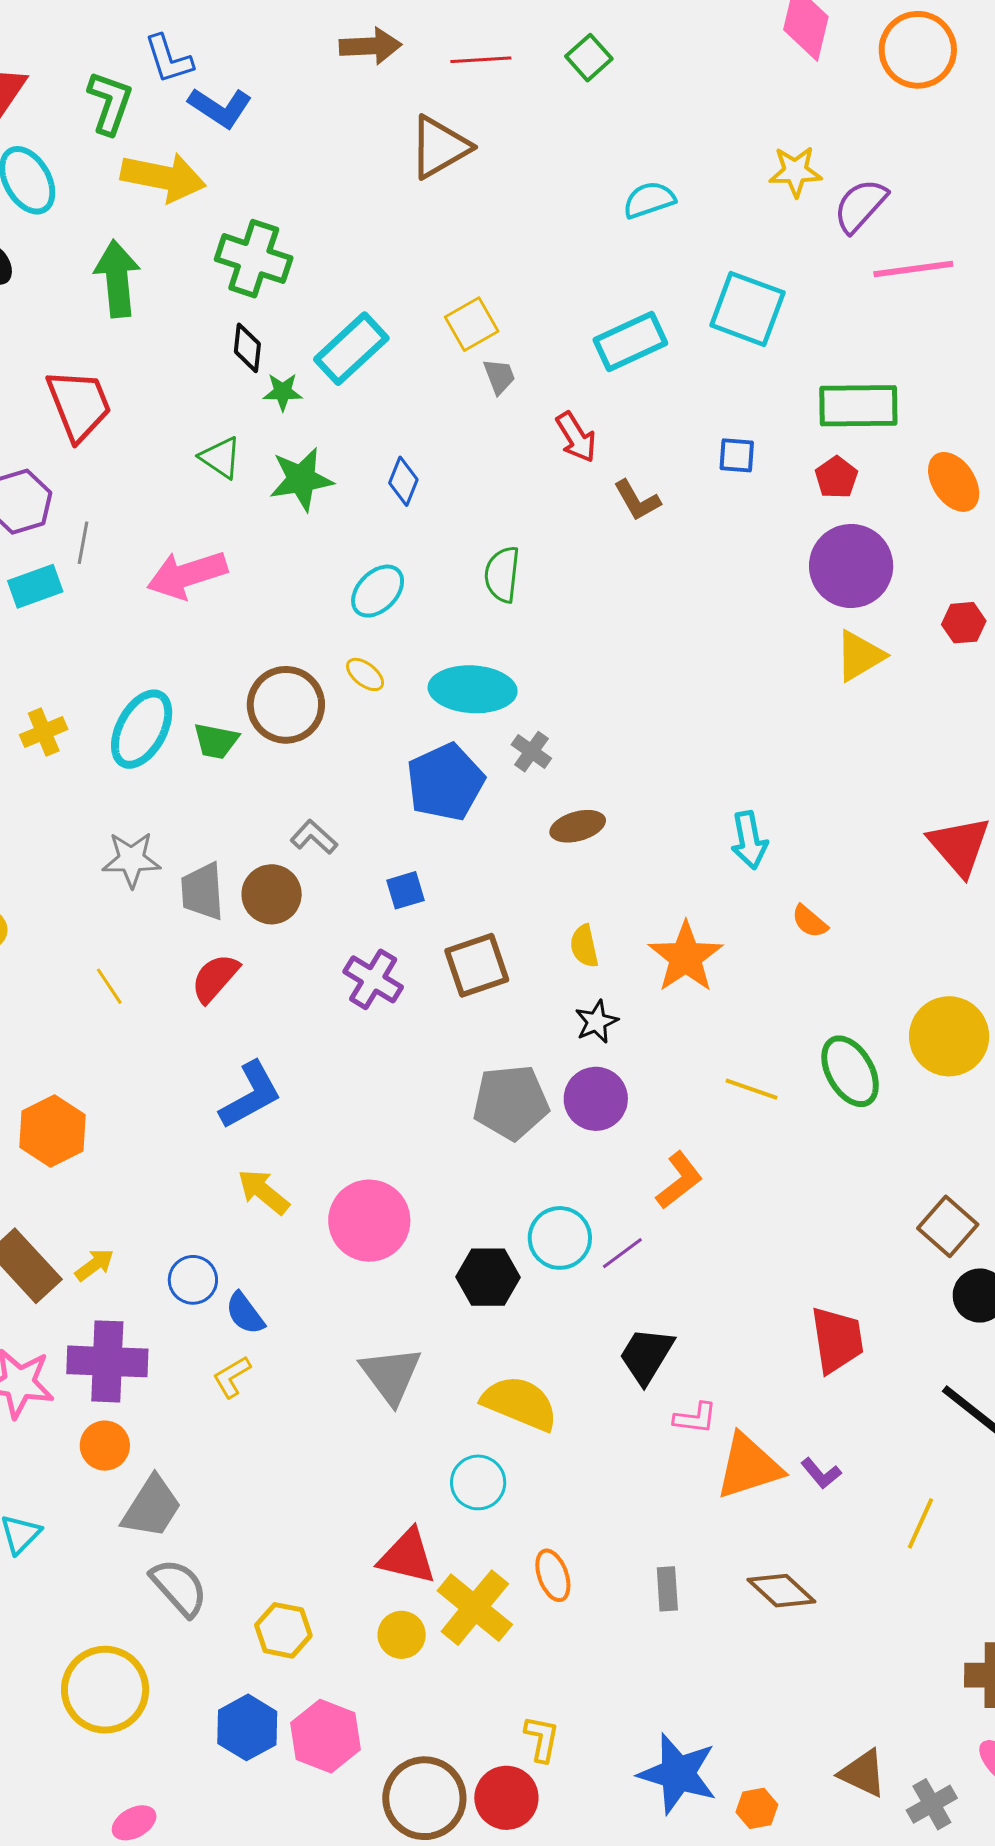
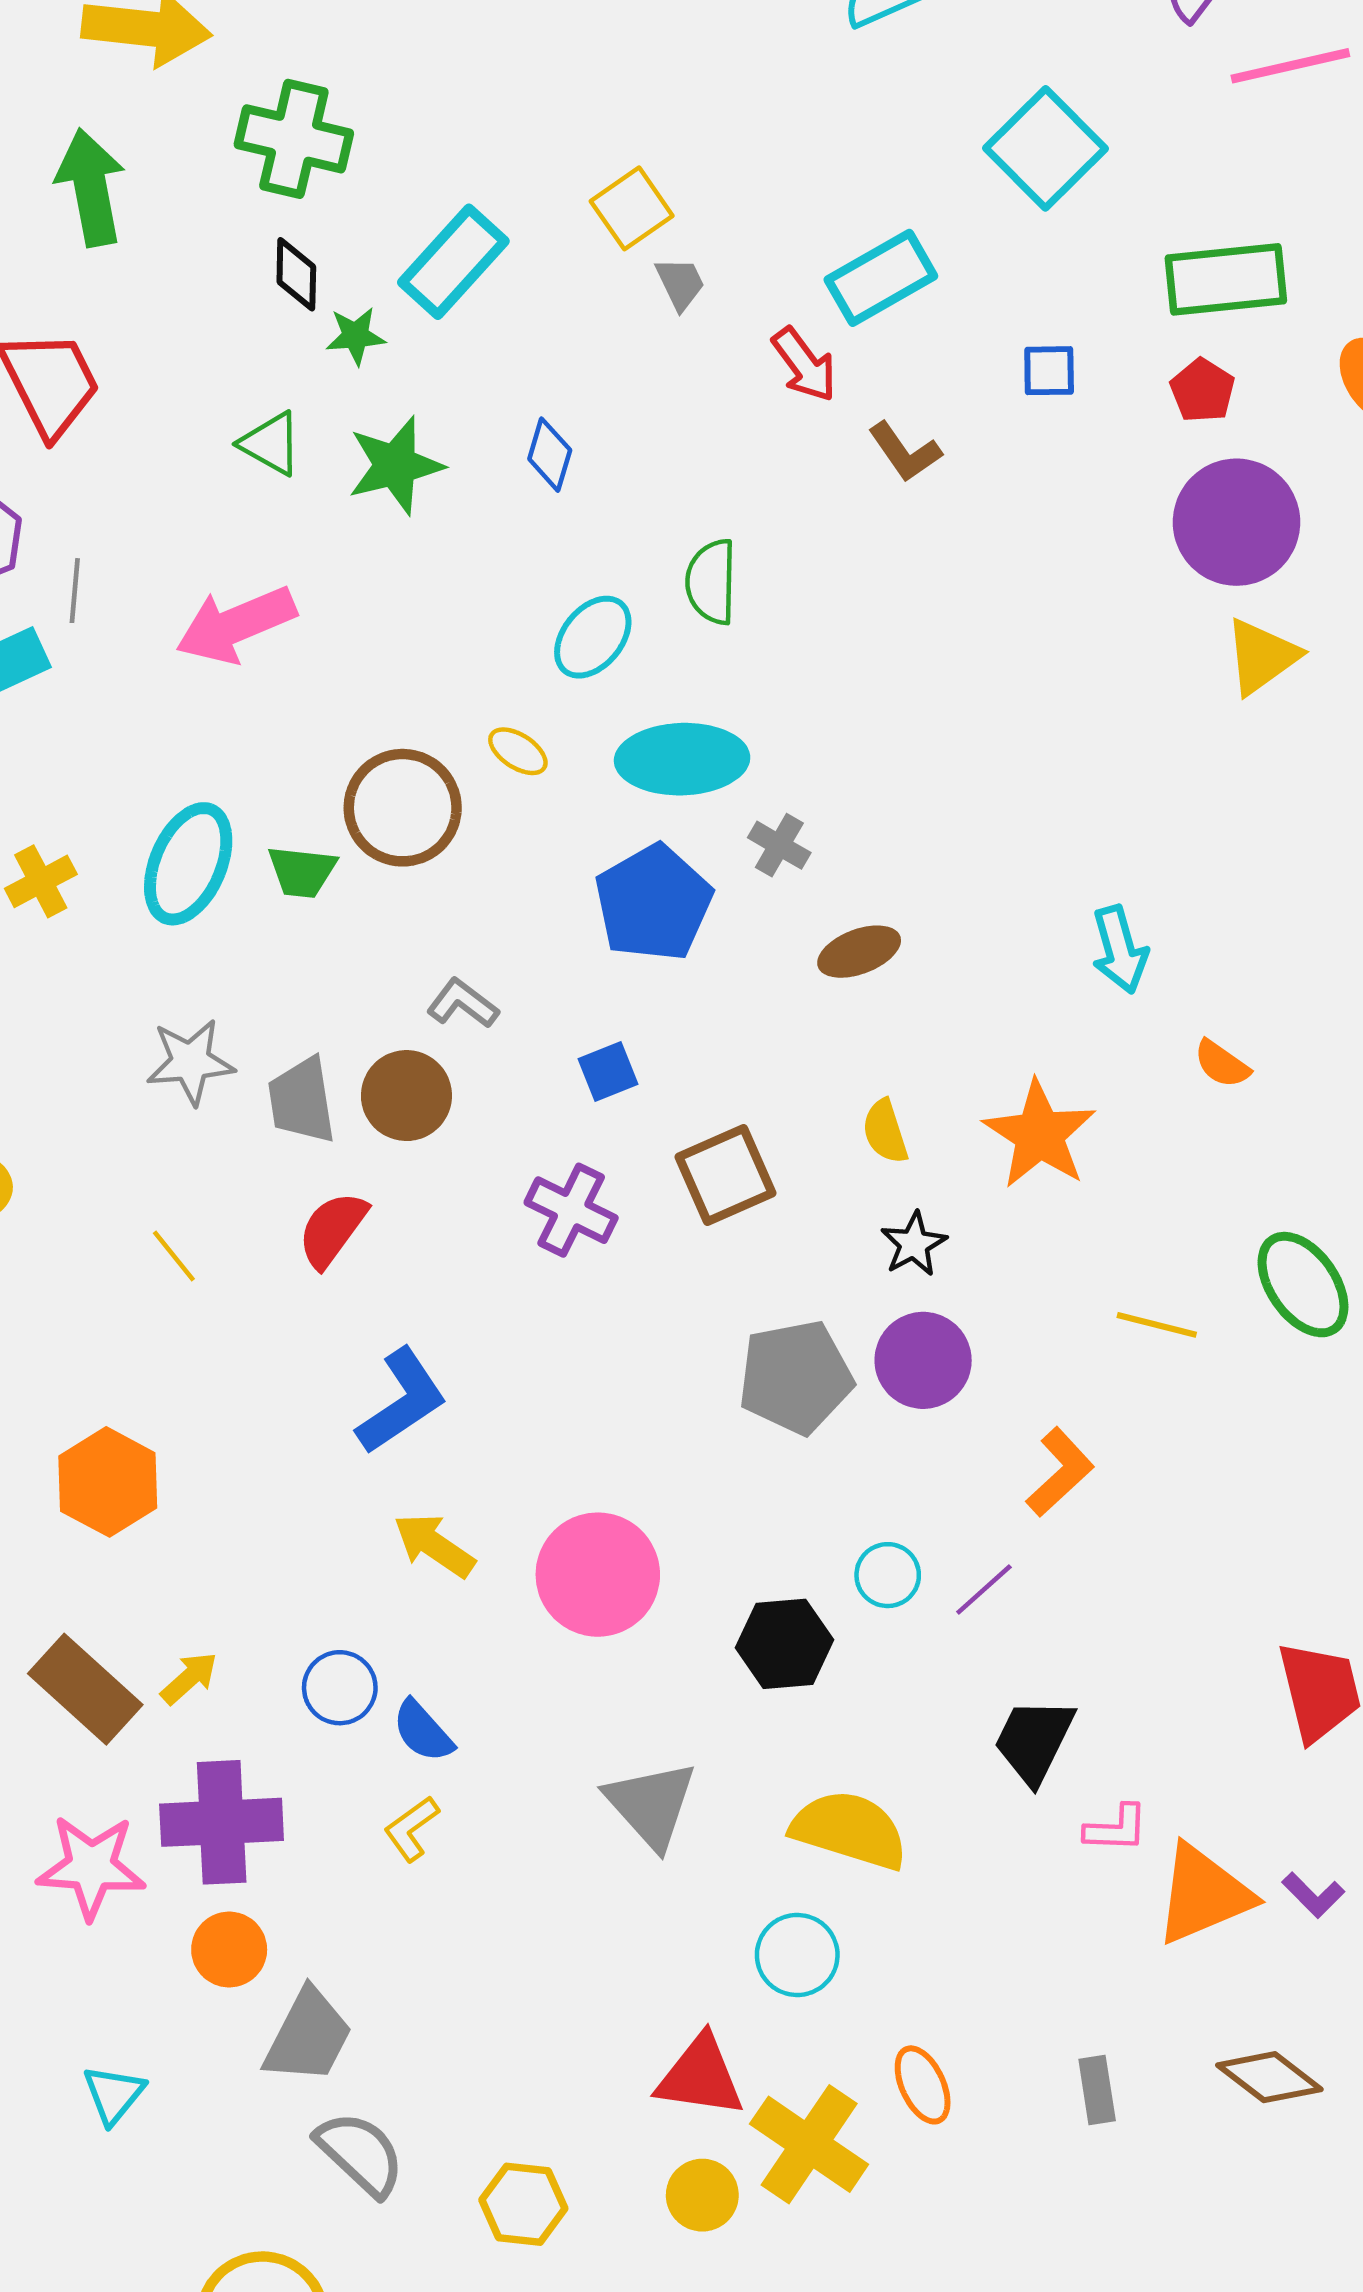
cyan square: (747, 309) -> (1045, 148), turned 30
cyan rectangle: (630, 341) -> (881, 278), moved
cyan ellipse: (378, 591) -> (593, 637), moved
cyan circle: (560, 1238) -> (888, 1575), size x0.7

